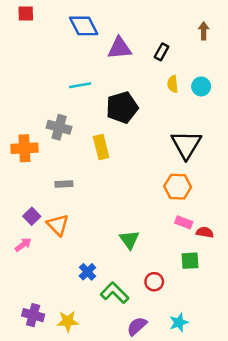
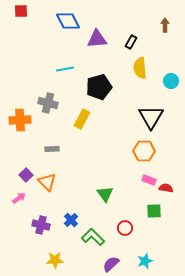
yellow semicircle: (173, 84) -> (140, 68), size x1.5
cyan circle: (201, 86) -> (171, 81), moved
yellow rectangle: (101, 147) -> (82, 119), turned 42
purple cross: (33, 315) -> (41, 225), moved

